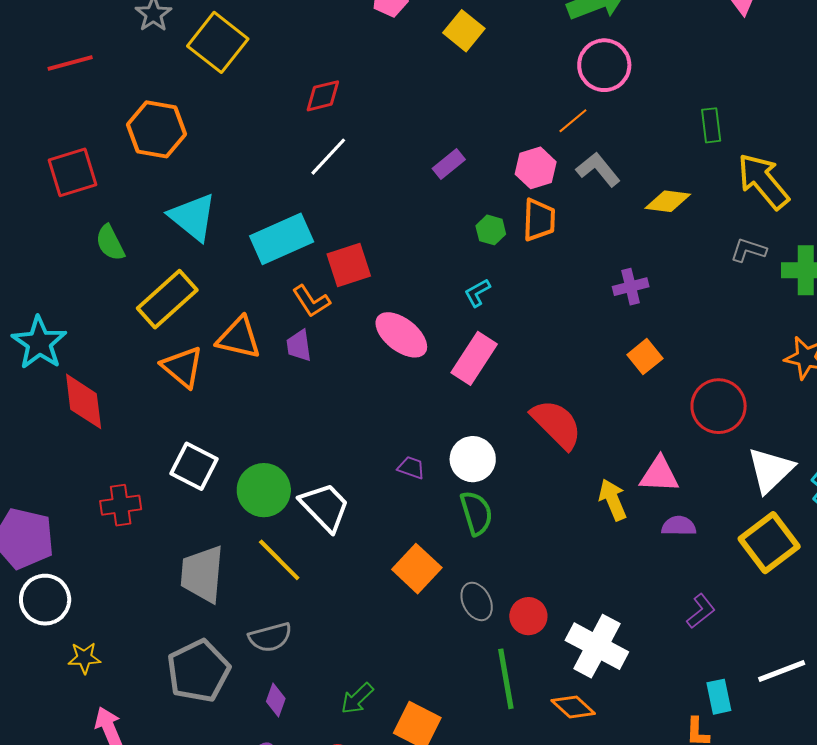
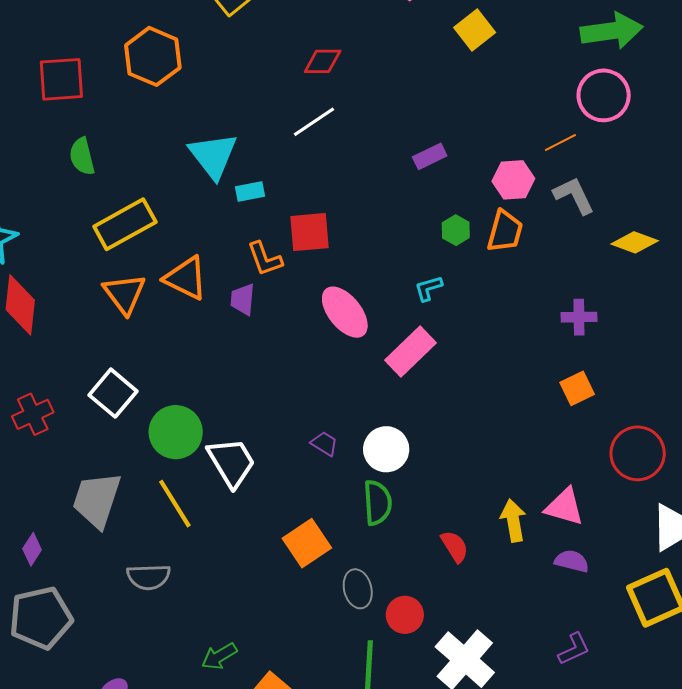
cyan triangle: (193, 217) -> (213, 156), moved
cyan rectangle: (282, 239) -> (250, 191), size x0.5
red semicircle: (557, 424) -> (455, 546), moved, size x0.6
red cross: (121, 505) -> (33, 414), turned -30
gray pentagon: (198, 671) -> (41, 618), moved
purple diamond: (276, 700) -> (32, 549), moved

